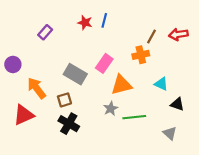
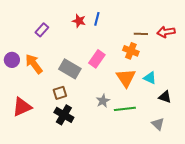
brown line: (152, 37) -> (141, 34), turned 64
orange cross: (141, 55) -> (131, 51), turned 35
orange triangle: (121, 85) -> (126, 78), moved, turned -50
orange arrow: (37, 88) -> (34, 64), moved

